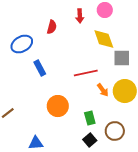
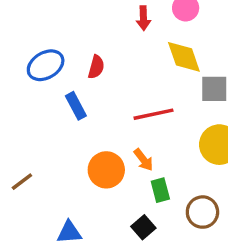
red semicircle: (52, 27) -> (96, 67), moved
orange arrow: (103, 90) -> (143, 160), moved
black square: (90, 140) -> (143, 227), moved

